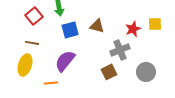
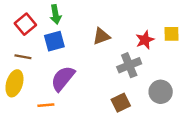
brown triangle: (97, 26) -> (101, 36), turned -35
blue square: (70, 30) -> (54, 41), moved
brown square: (109, 72) -> (121, 103), moved

